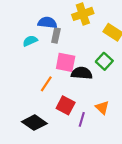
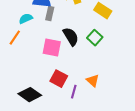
pink square: (66, 62) -> (52, 48), moved
black semicircle: (82, 73) -> (71, 37), moved, turned 54
orange line: (46, 84) -> (15, 38), moved

